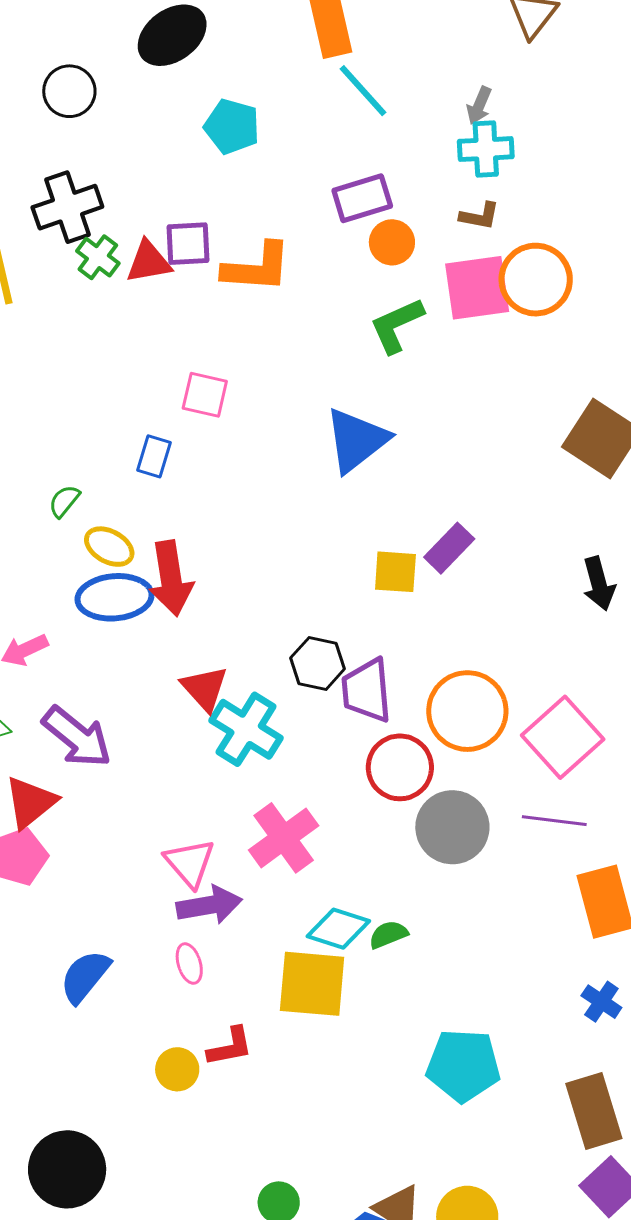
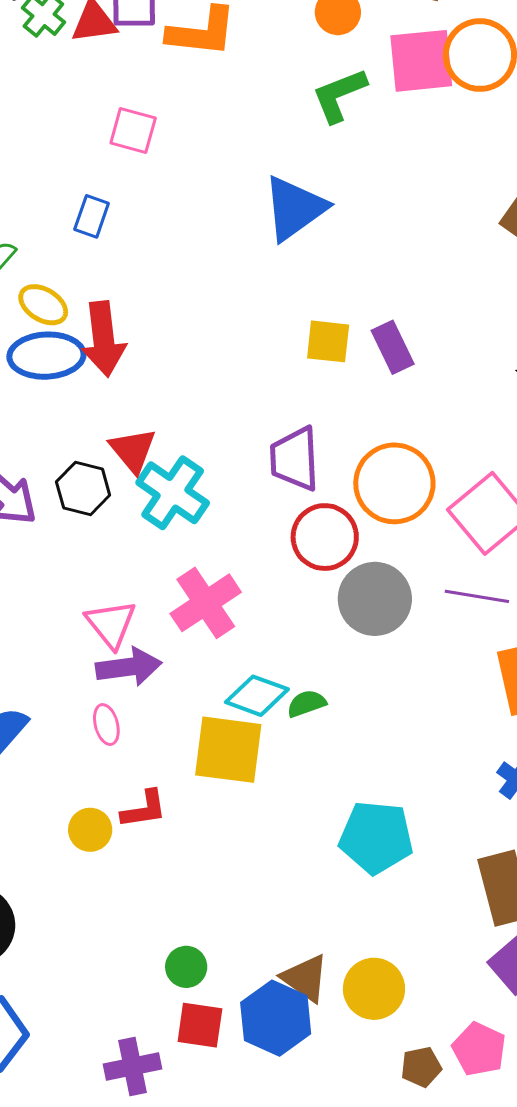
pink square: (205, 395) -> (133, 131), moved
purple rectangle: (449, 548) -> (393, 347), moved, turned -72
black hexagon: (318, 663) -> (83, 489), moved

